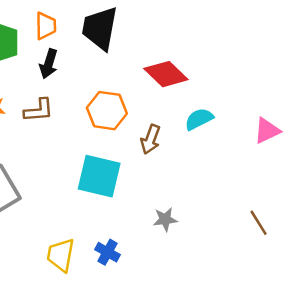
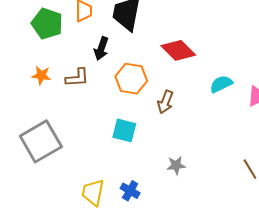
black arrow: (49, 64) -> (101, 49), moved
cyan semicircle: (199, 119) -> (221, 84), moved
cyan square: (99, 176) -> (124, 130), size x0.7

